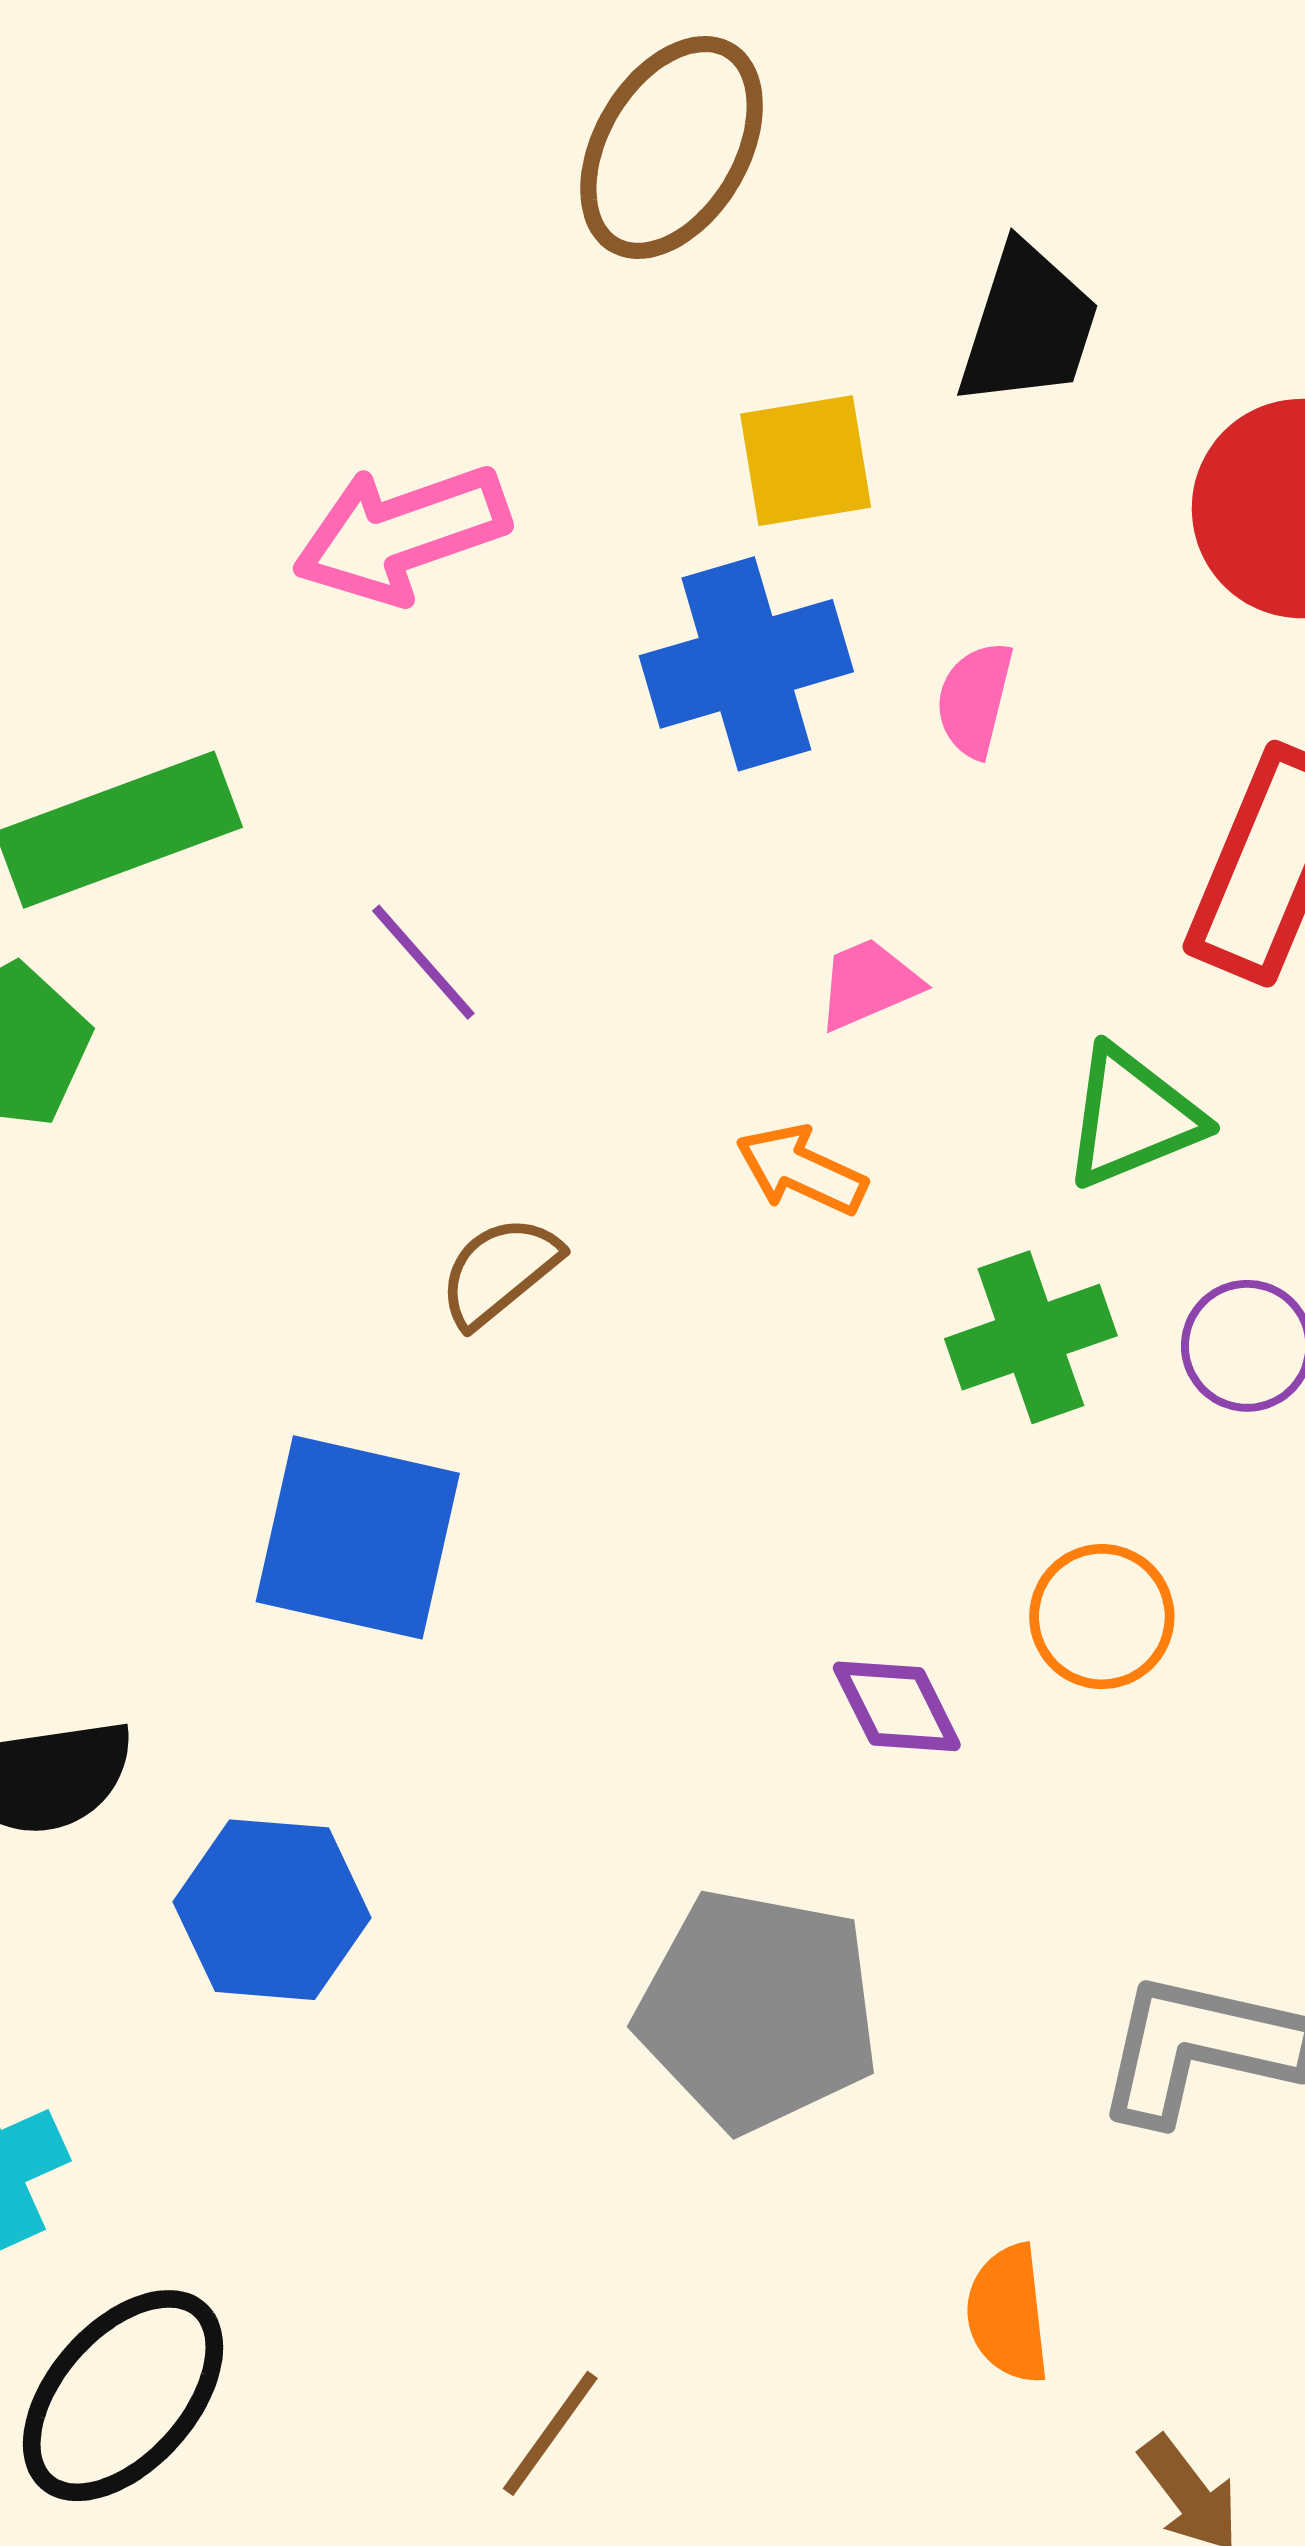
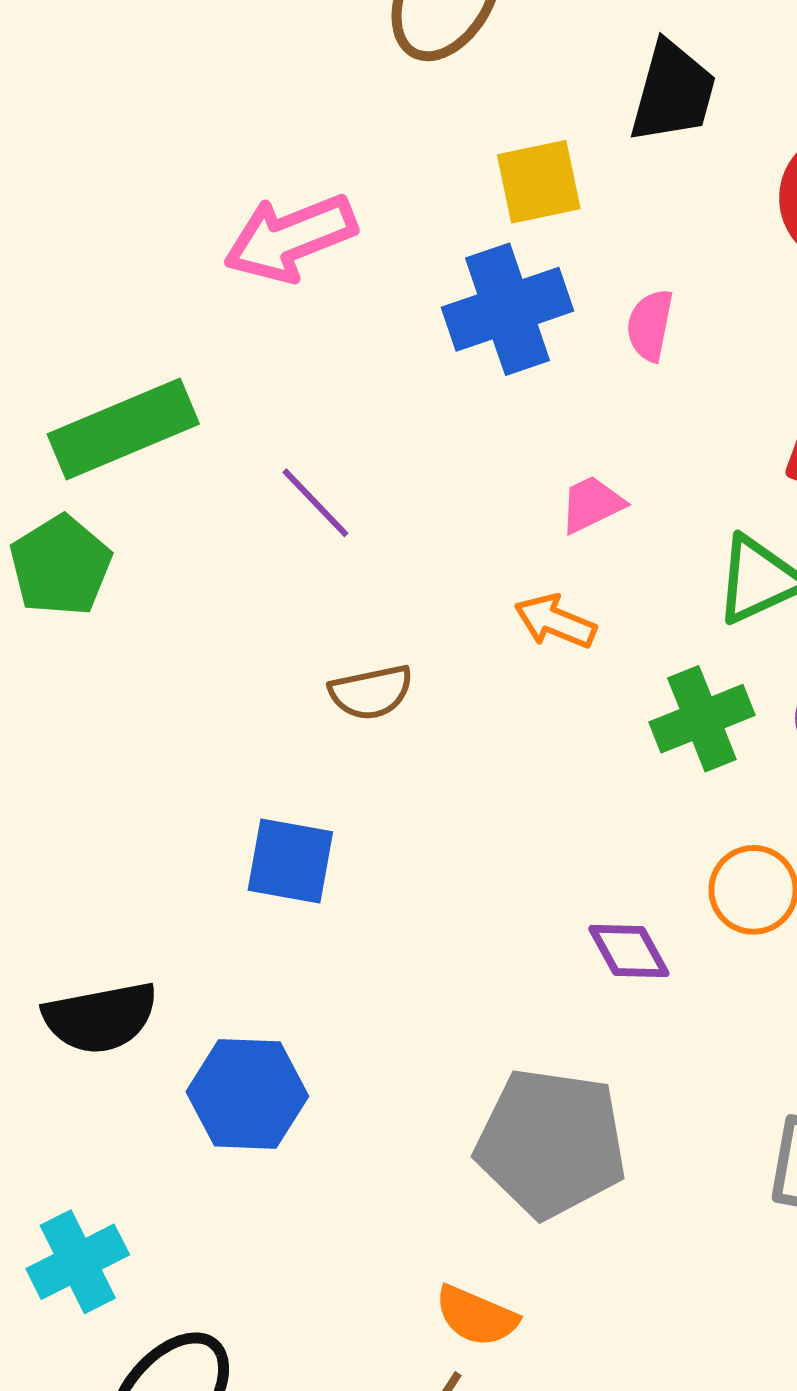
brown semicircle: (499, 1271) -> (371, 692), turned -150
blue square: (358, 1537) -> (290, 861), size x0.7
orange semicircle: (1008, 2314) -> (476, 1316), moved, turned -58

